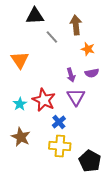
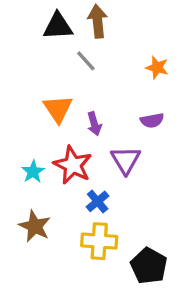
brown arrow: (76, 25) -> (98, 21), moved
orange star: (88, 49) -> (157, 68), moved
orange triangle: (20, 60) -> (58, 109), moved
purple arrow: (71, 75) -> (94, 124), moved

